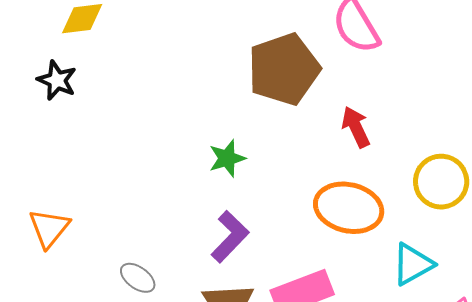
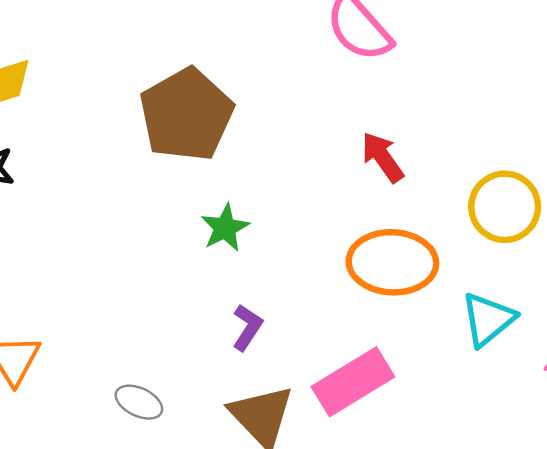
brown pentagon: (284, 69) -> (186, 115), moved
purple L-shape: (230, 237) -> (247, 327), size x0.7

